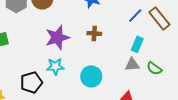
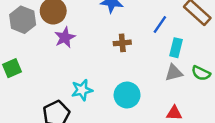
blue line: (135, 15) -> (160, 25), moved
purple star: (57, 37) -> (65, 37), moved, size x0.7

